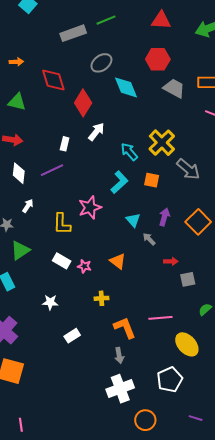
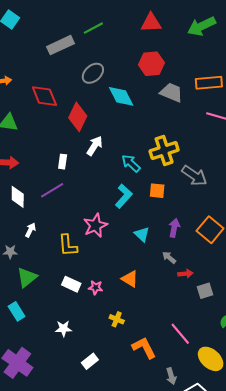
yellow cross: (162, 143) -> (164, 151), turned 32
gray arrow: (149, 239) -> (169, 257), moved
yellow cross: (101, 298) -> (117, 319), turned 32
pink line: (160, 318) -> (180, 334), turned 60
gray arrow: (119, 355) -> (171, 376), moved

